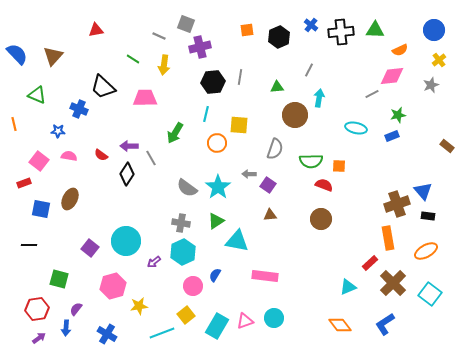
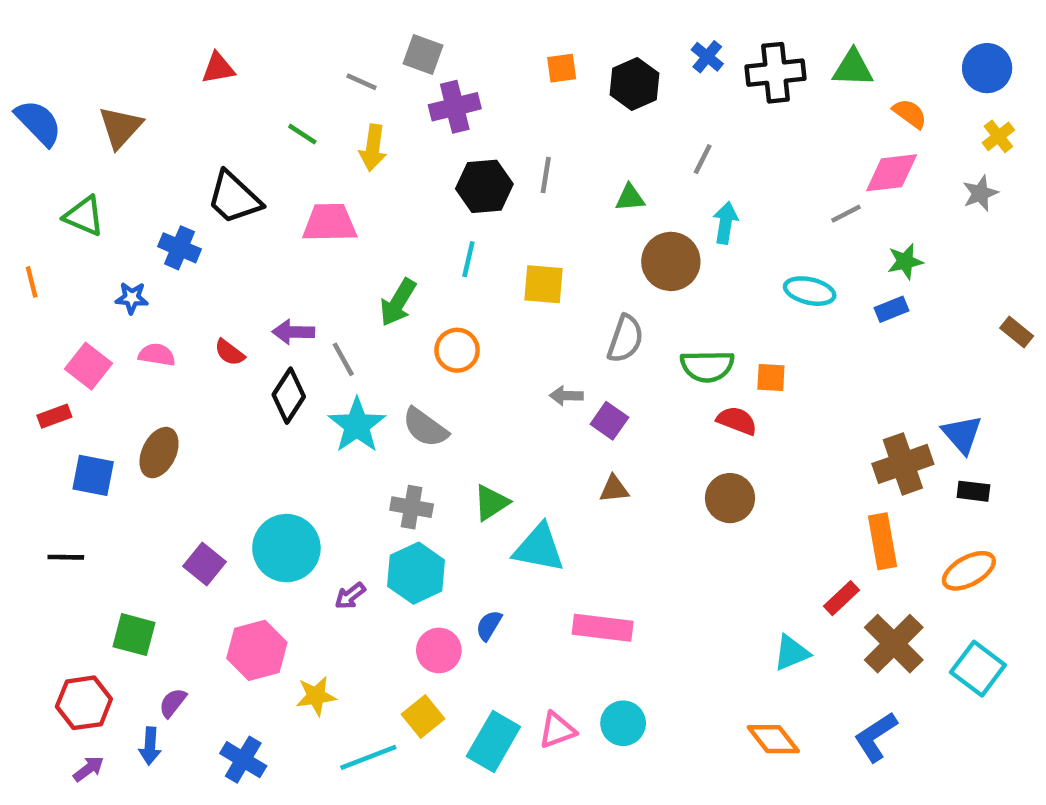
orange semicircle: (400, 50) -> (910, 114), turned -119
orange circle: (217, 143) -> (457, 350), moved
cyan star: (218, 187) -> (357, 425), moved

